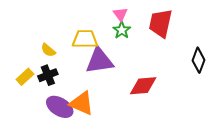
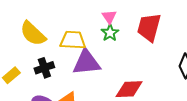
yellow semicircle: (48, 50) -> (33, 34), moved, size x1.8
black cross: (48, 75) -> (44, 68), moved

